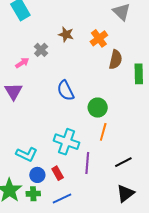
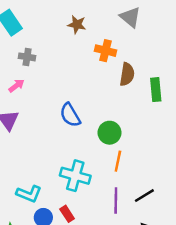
brown star: (66, 34) -> (77, 25), moved
orange cross: (99, 38) -> (106, 51), turned -36
gray cross: (41, 50) -> (27, 57), moved, turned -32
purple line: (87, 163) -> (116, 200), moved

